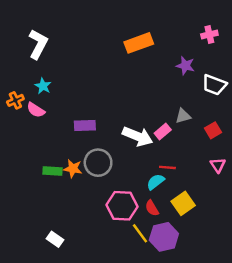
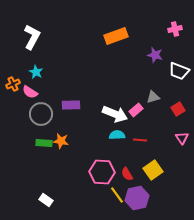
gray circle: (98, 163) -> (41, 114), moved
cyan semicircle: (156, 182) -> (117, 135), moved, turned 35

